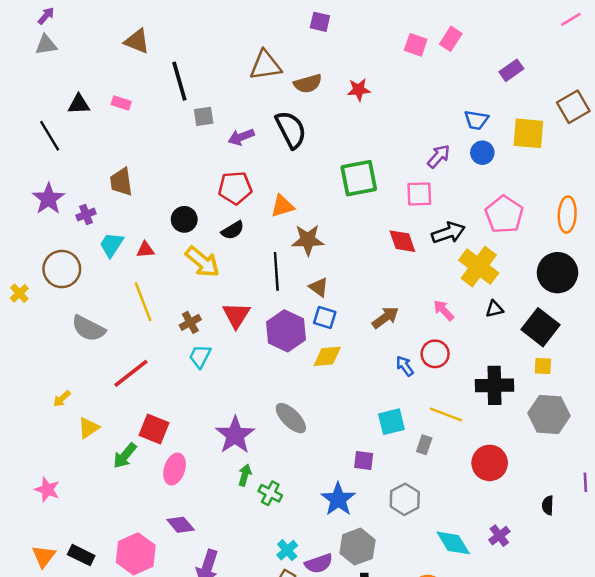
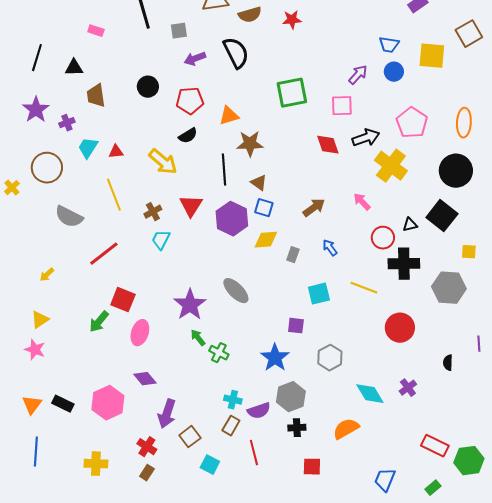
black triangle: (79, 104) -> (74, 68), moved
gray square: (204, 116) -> (179, 31), moved
black line: (50, 136) -> (37, 58), turned 48
black circle: (184, 219) -> (148, 87), moved
black triangle: (494, 309) -> (410, 225), moved
red circle: (435, 354) -> (383, 238), moved
yellow square: (543, 366) -> (469, 252), moved
yellow triangle: (88, 428) -> (40, 320), moved
gray rectangle: (424, 445) -> (293, 255), moved
green arrow: (245, 475) -> (198, 338), turned -54
cyan cross: (287, 550) -> (233, 400), turned -36

